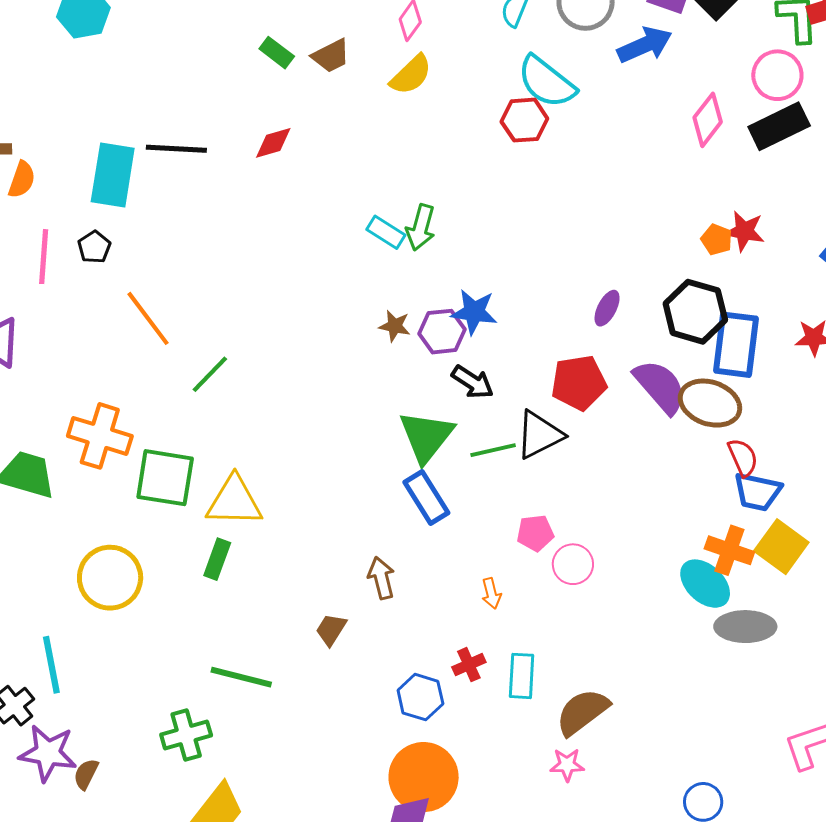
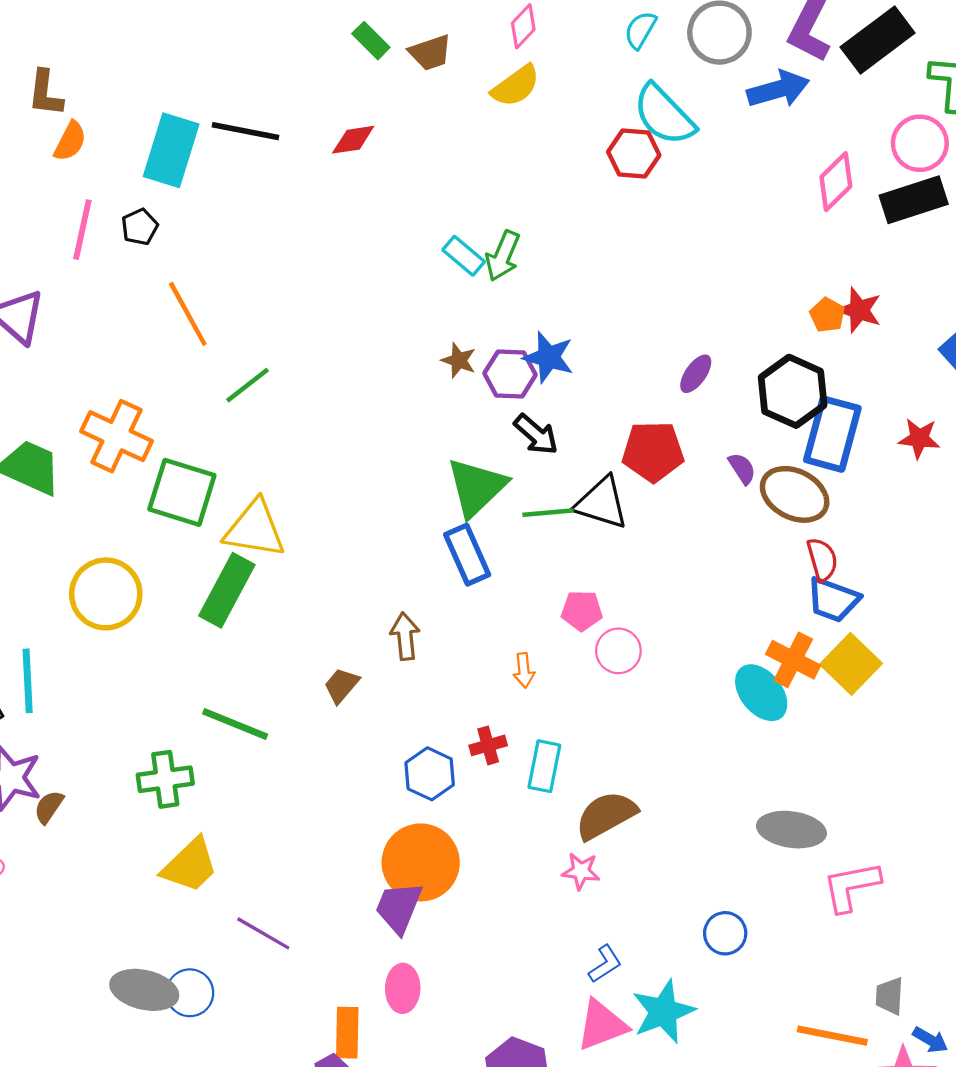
purple semicircle: (660, 387) -> (742, 468), size x0.5
black triangle: (539, 435) -> (601, 503), turned 36
green rectangle: (217, 559) -> (227, 590), size x1.6
gray ellipse: (745, 627) -> (791, 830), moved

